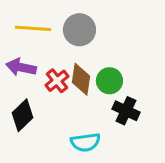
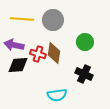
red cross: (57, 81) -> (38, 54), turned -35
green circle: (109, 81) -> (85, 42), moved
black diamond: (22, 115) -> (18, 65), moved, turned 40

